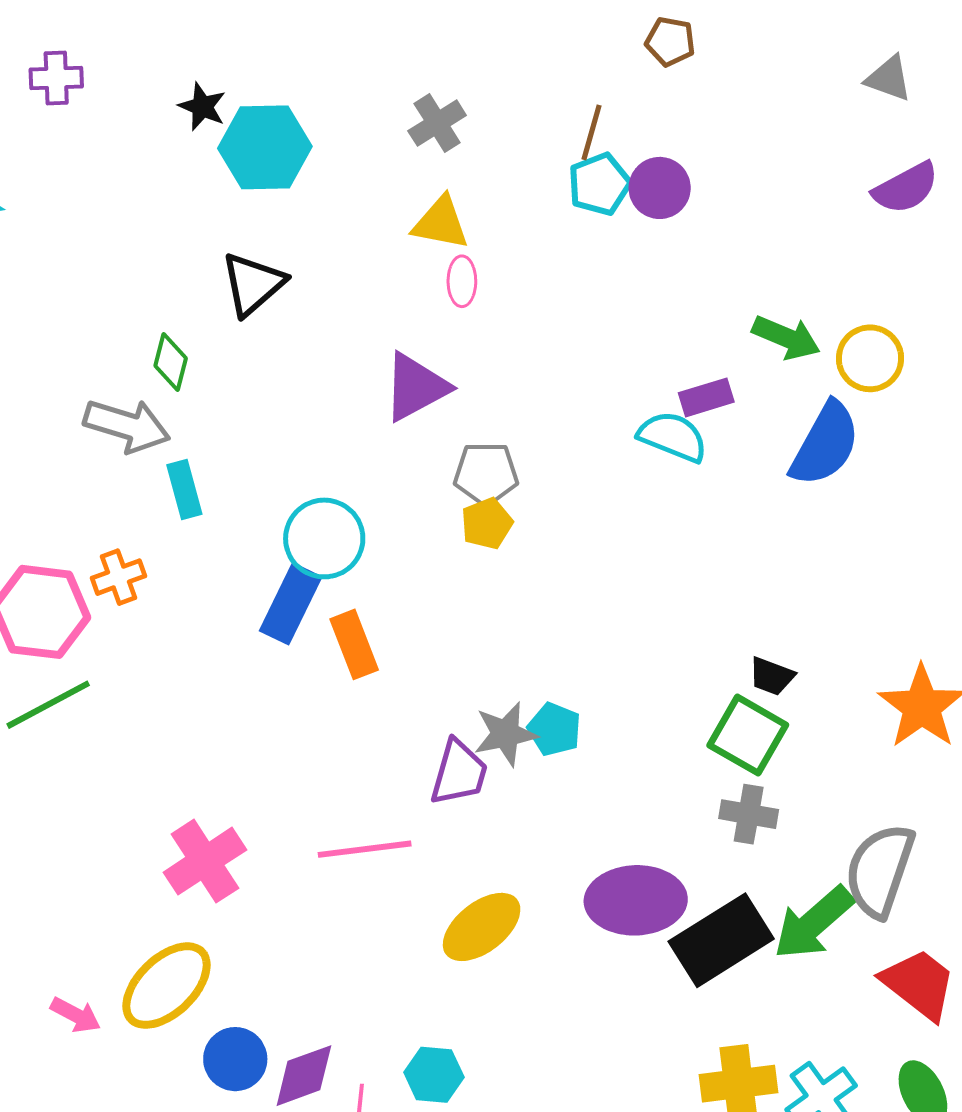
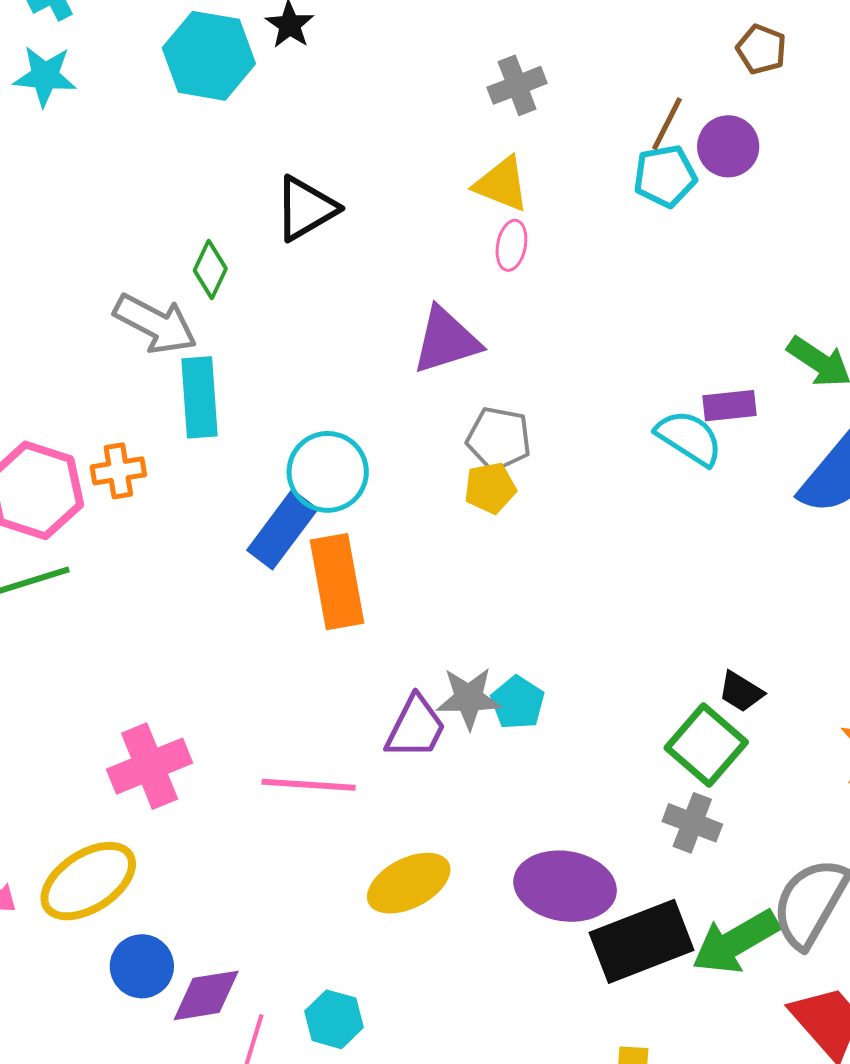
cyan hexagon: (265, 147) -> (209, 56), moved
purple circle: (660, 188) -> (728, 146), moved
cyan rectangle: (184, 490) -> (200, 397), size x1.4
orange rectangle: (354, 644) -> (337, 582), size x1.4

